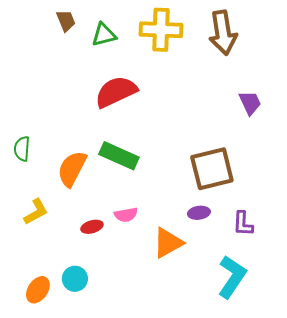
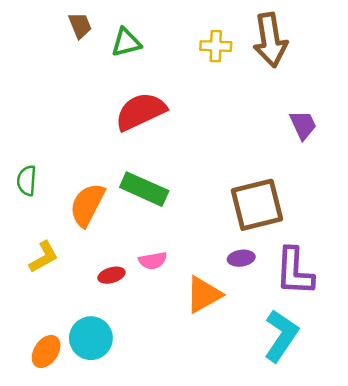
yellow cross: (161, 30) -> (216, 46), moved, size x0.6
purple L-shape: (243, 224) -> (295, 271), size x1.6
cyan circle: (75, 279) -> (91, 338), size x1.4

